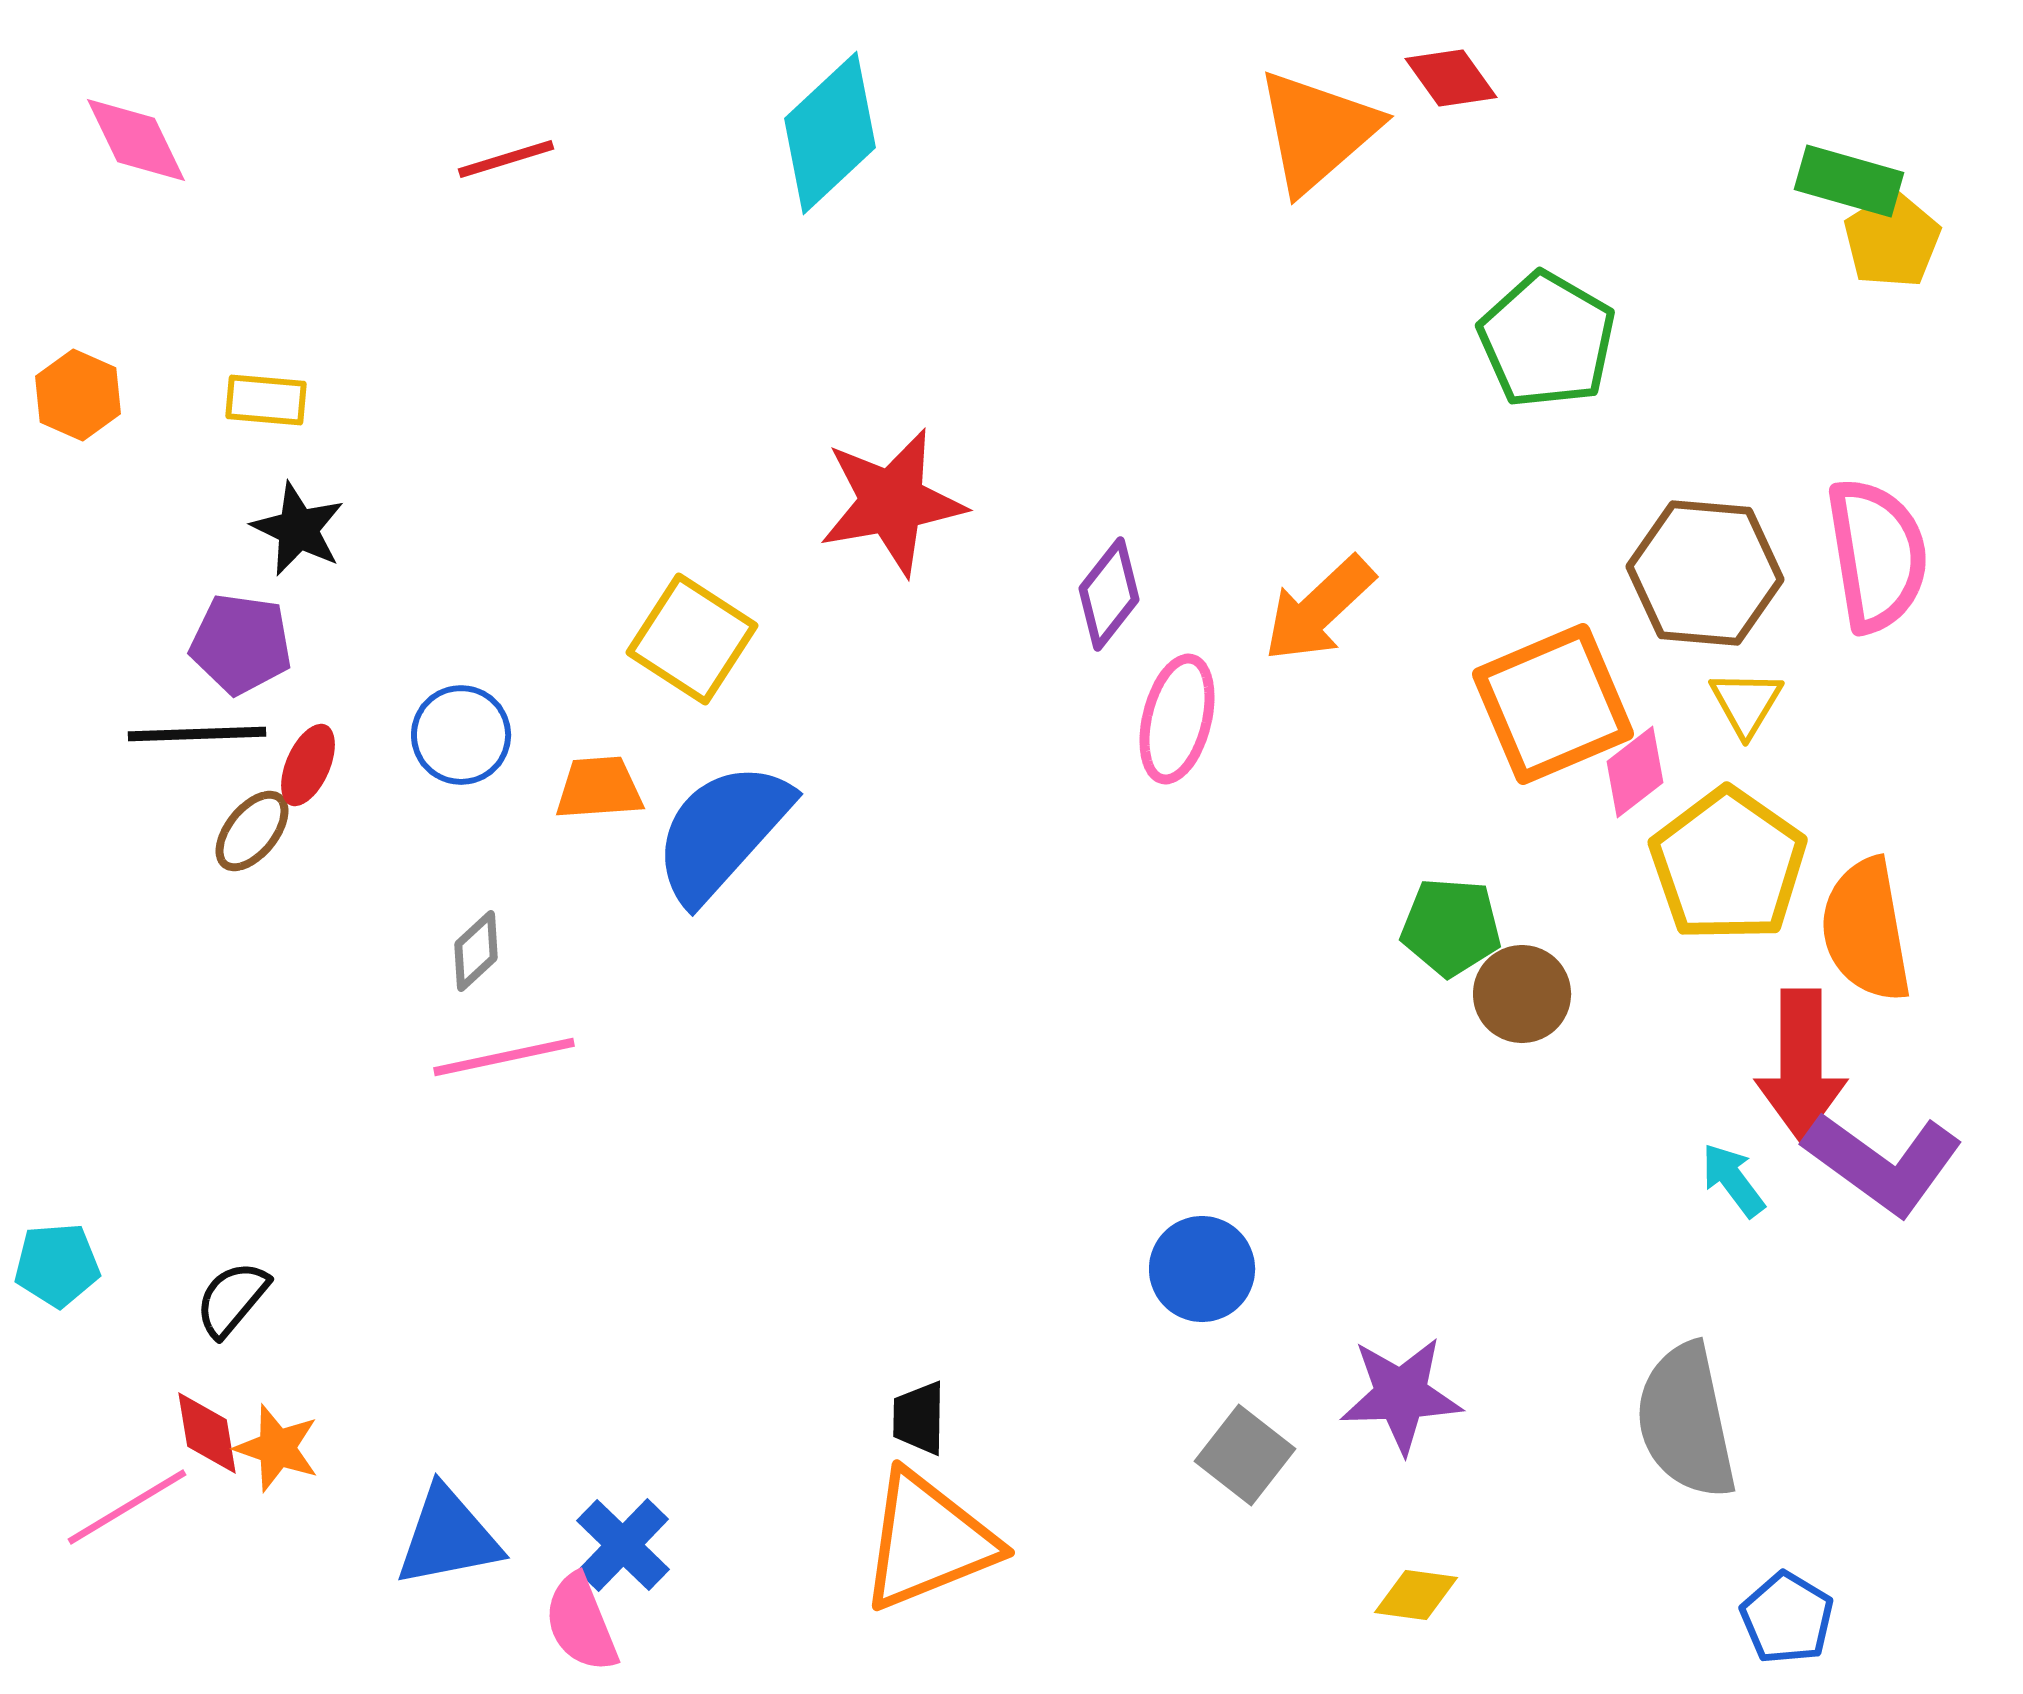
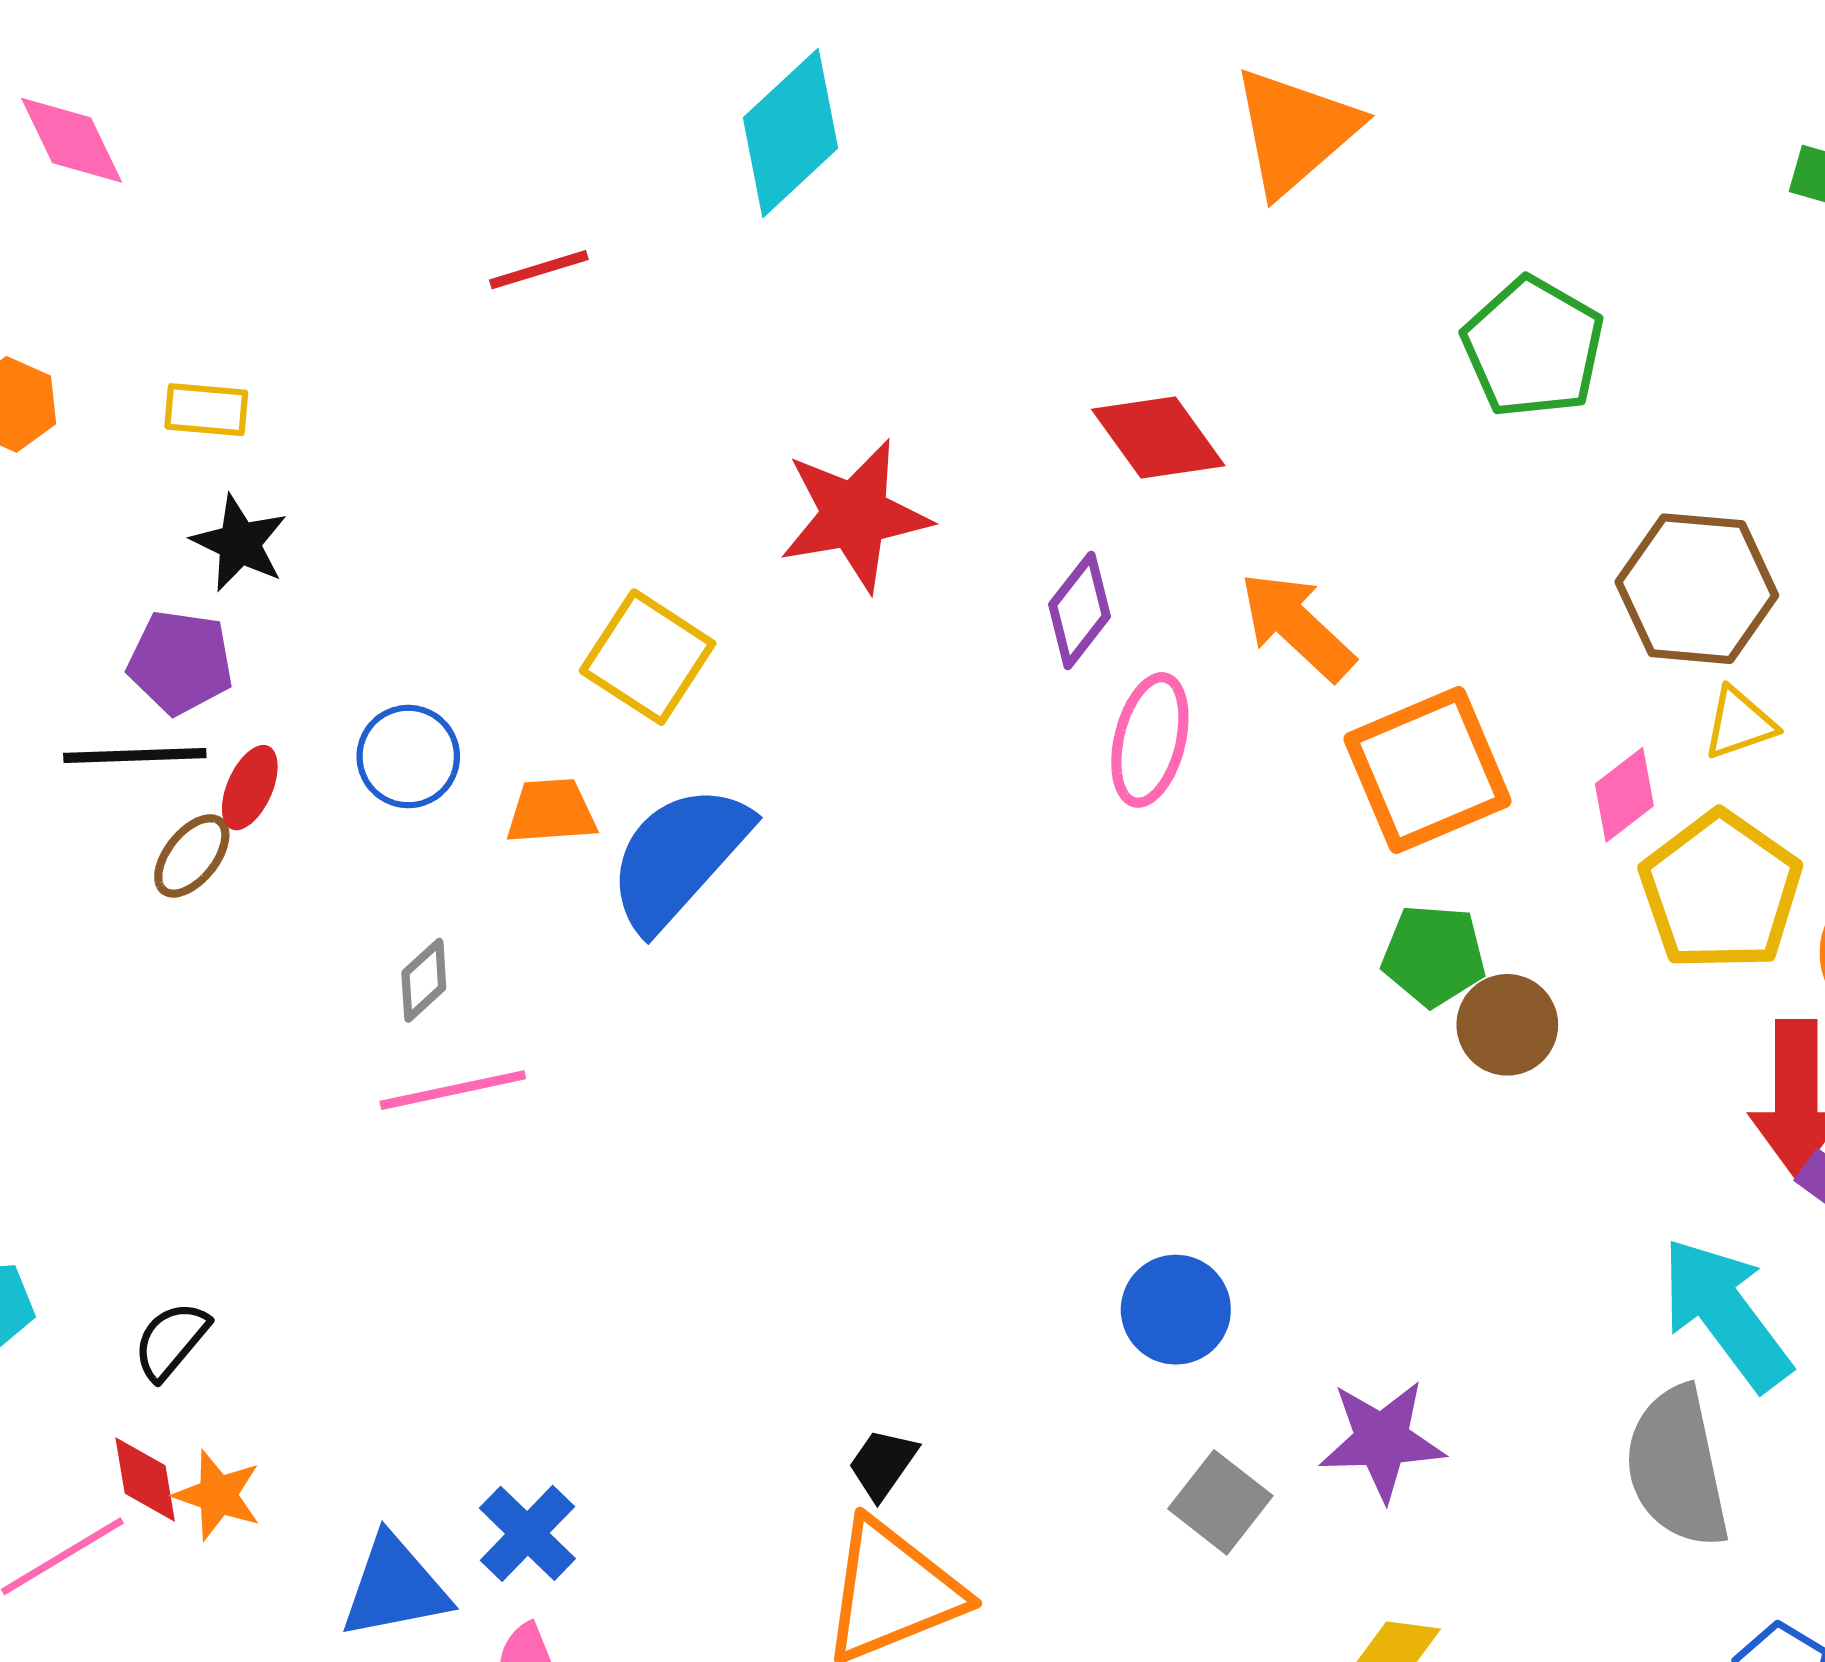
red diamond: (1451, 78) -> (1158, 437), moved, size x1.4
red line: (506, 159) -> (539, 270), moved
orange arrow: (1319, 609) -> (1297, 626), turned 86
yellow triangle: (1746, 703) -> (1739, 723), turned 40
orange square: (1553, 704) -> (1428, 770), moved
cyan arrow: (1733, 1180) -> (1726, 1314), moved, size x2.0
black trapezoid: (919, 1418) -> (883, 1464), turned 34
blue cross: (623, 1545) -> (527, 1533), moved

